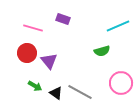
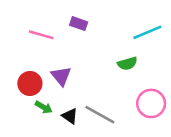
red circle: (27, 53) -> (30, 83), moved

